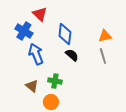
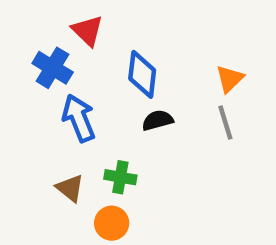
orange triangle: (105, 36) -> (230, 79), turned -32
black semicircle: (72, 55) -> (158, 120), turned -56

